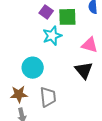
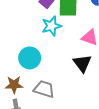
gray trapezoid: (48, 97) -> (44, 89), turned -70

